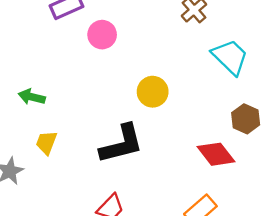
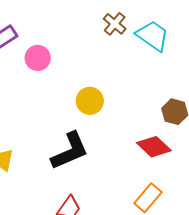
cyan trapezoid: (230, 57) -> (153, 36), moved

